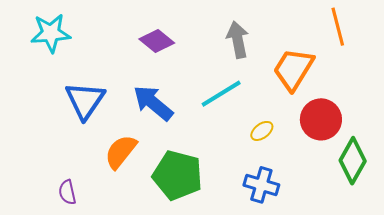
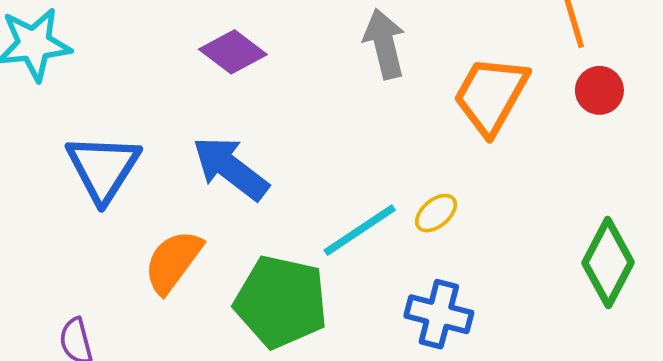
cyan line: (221, 94) -> (360, 230), moved
red circle: (321, 119) -> (599, 90), moved, size x0.6

